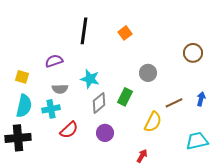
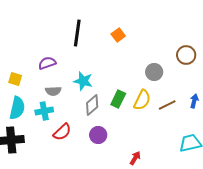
gray circle: (148, 73) -> (154, 72), moved
yellow semicircle: (153, 122) -> (142, 100), moved

